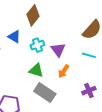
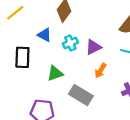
purple triangle: (58, 50) -> (93, 47), turned 42
green triangle: (36, 70) -> (55, 73), moved, turned -35

